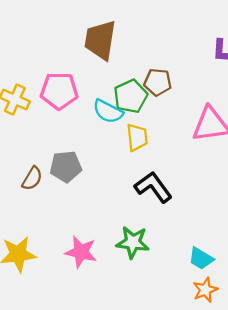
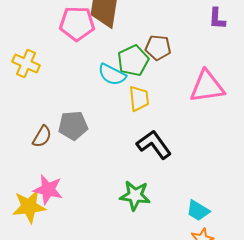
pink pentagon: (59, 91) -> (77, 24), moved
pink star: (81, 252) -> (48, 190), moved

